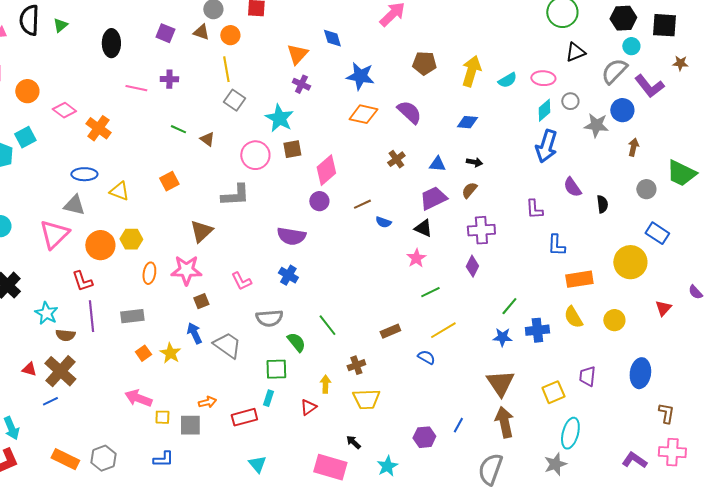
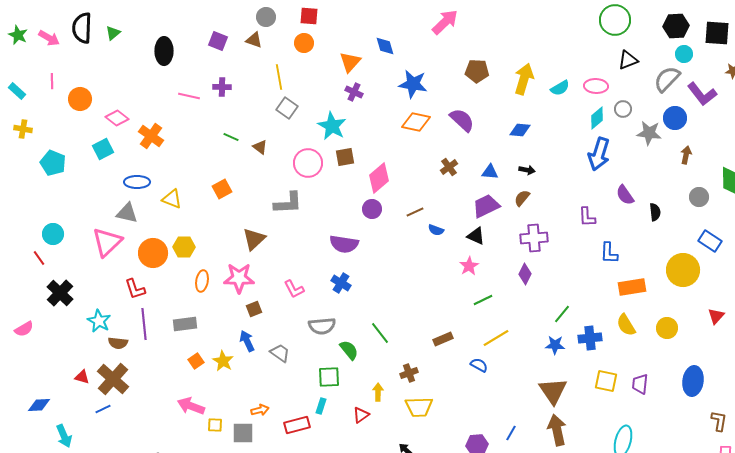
orange circle: (230, 35) -> (304, 43), moved
cyan square: (25, 137) -> (103, 149), moved
gray trapezoid: (227, 345) -> (280, 353), size x0.7
yellow square: (553, 392) -> (606, 381), moved, turned 35

